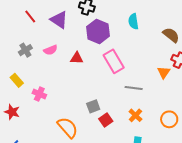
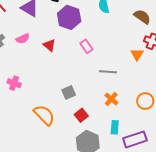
red triangle: (77, 58) -> (49, 45), turned 40
pink rectangle: (114, 61) -> (86, 46), size x0.6
red square: (106, 120) -> (81, 115), moved

